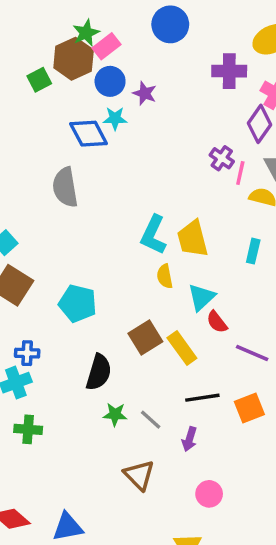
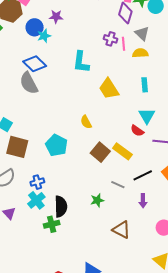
blue circle: (110, 81) -> (35, 27), moved
blue diamond: (89, 134) -> (35, 64), moved
cyan L-shape: (153, 235) -> (81, 62), moved
yellow semicircle: (165, 276) -> (86, 122), moved
cyan triangle: (201, 297) -> (147, 116), moved
cyan pentagon: (78, 303) -> (56, 145), turned 30
black semicircle: (99, 372) -> (61, 206), moved
gray line: (151, 420) -> (118, 185), moved

